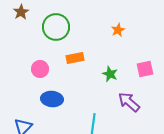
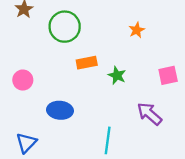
pink circle: (40, 69) -> (23, 80), moved
green star: (110, 74) -> (117, 75), moved

